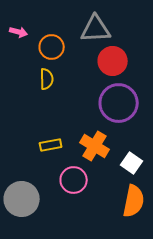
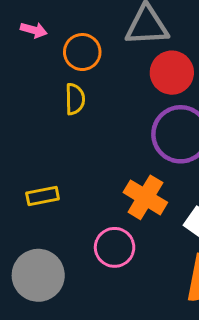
yellow rectangle: (51, 145) -> (43, 196), moved

